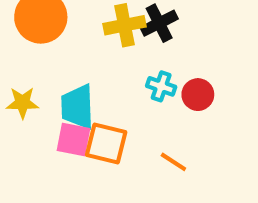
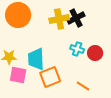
pink square: (73, 139) -> (18, 75), moved
orange square: (106, 144) -> (50, 77), turned -35

